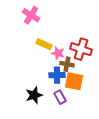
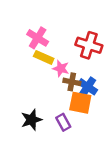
pink cross: (31, 15) -> (38, 38), moved
red cross: (81, 49) -> (89, 45), moved
blue cross: (57, 75) -> (88, 87), moved, turned 35

